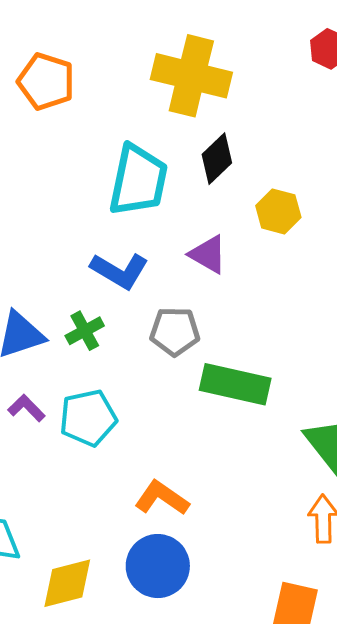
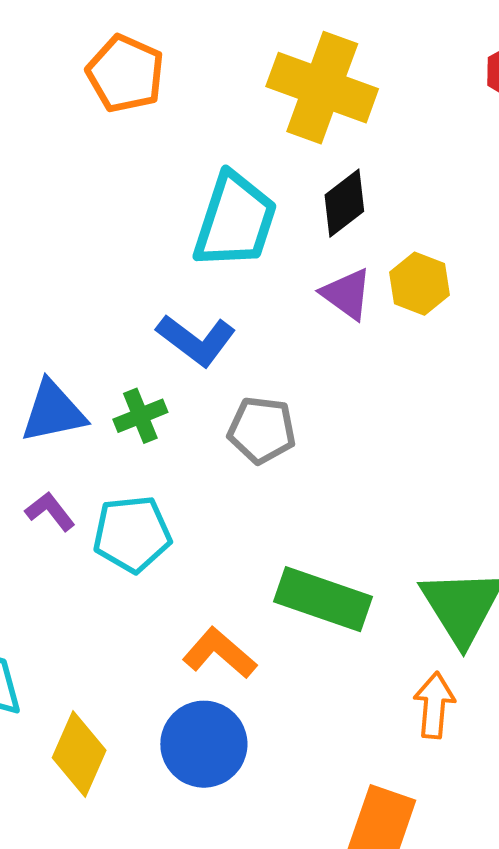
purple triangle: (208, 254) -> (347, 294), moved
green rectangle: (235, 384) -> (323, 599), moved
yellow diamond: (67, 583) -> (79, 754), turned -58

